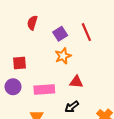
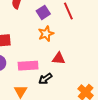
black arrow: (72, 107) -> (45, 79), moved

